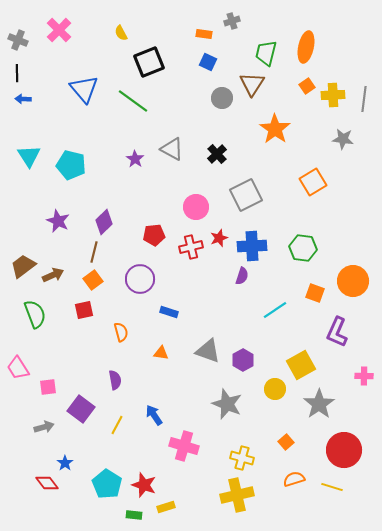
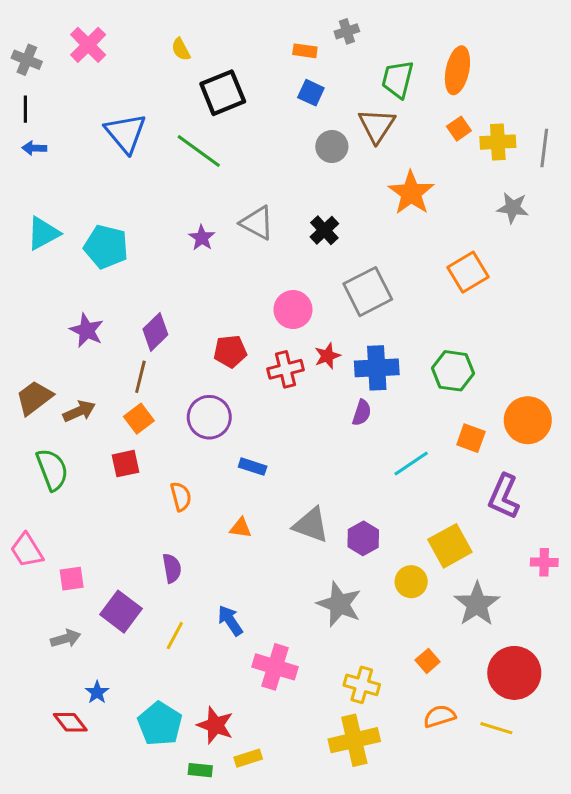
cyan triangle: (29, 156) -> (43, 233), turned 35

